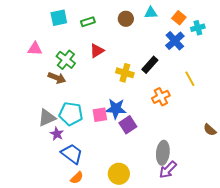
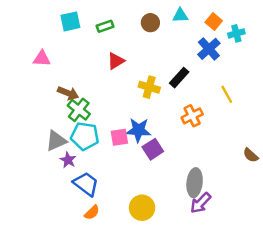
green cross: (66, 60) -> (79, 110), moved

